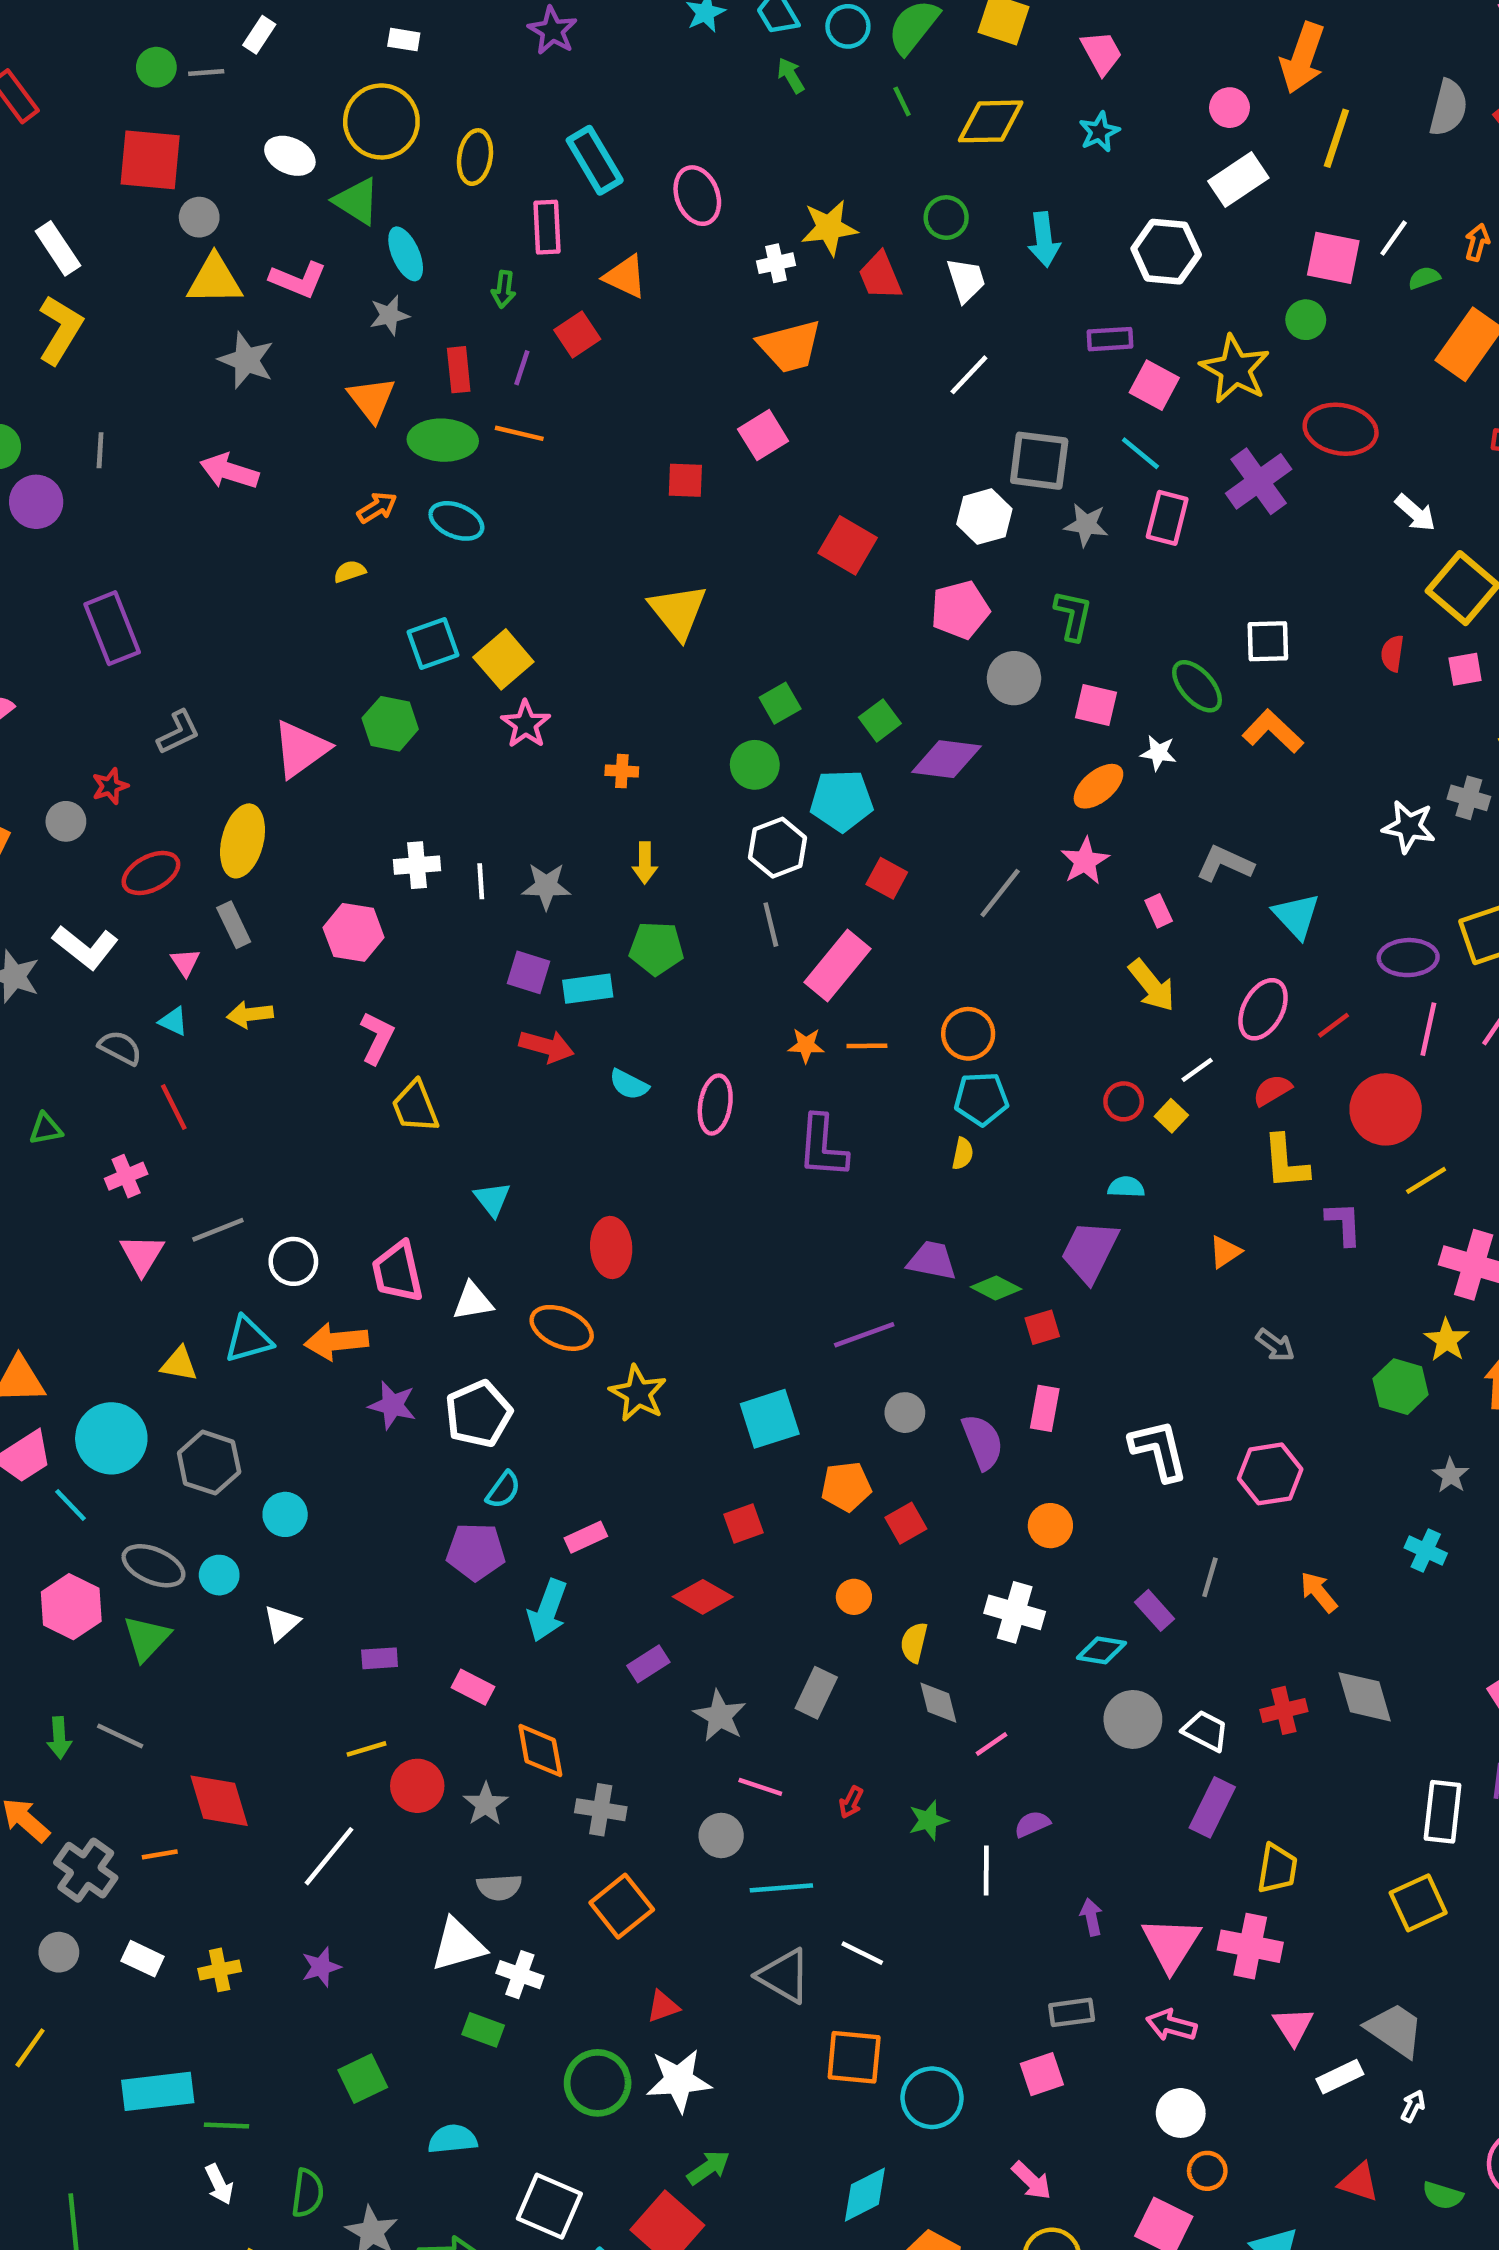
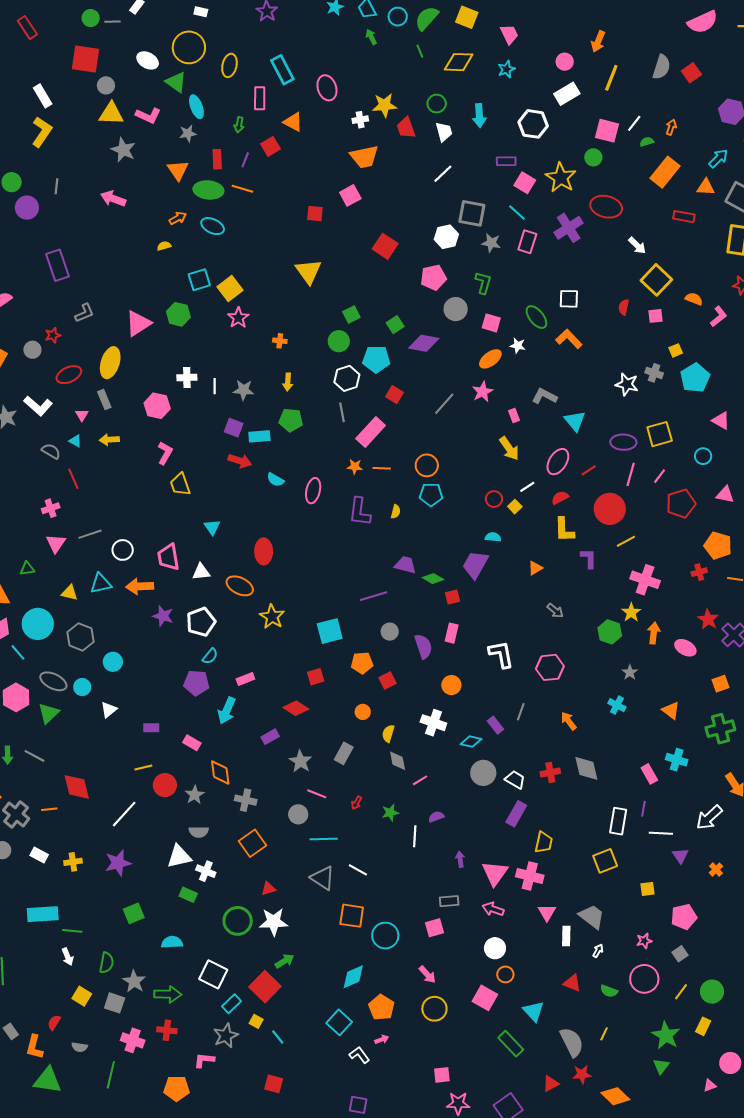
orange arrow: (1302, 58) -> (598, 41), size x0.7
green triangle: (46, 1129) -> (27, 569), moved
yellow semicircle: (963, 1154) -> (396, 512), moved
purple star: (321, 1967) -> (118, 863), size x1.5
white rectangle: (1340, 2077) -> (566, 936), turned -66

